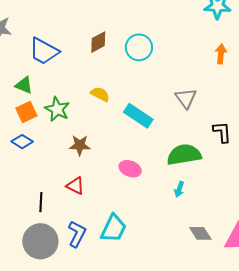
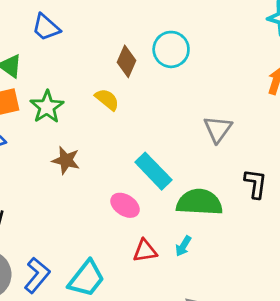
brown diamond: (98, 42) -> (127, 61), moved, turned -50
blue trapezoid: (44, 51) -> (46, 27), size x0.7
cyan rectangle: (138, 116) -> (153, 171), moved
red triangle: (75, 186) -> (145, 251), moved, turned -48

